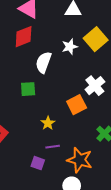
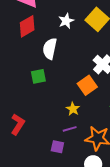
white star: (70, 47) -> (66, 21), moved
yellow star: (48, 123) -> (73, 109), moved

